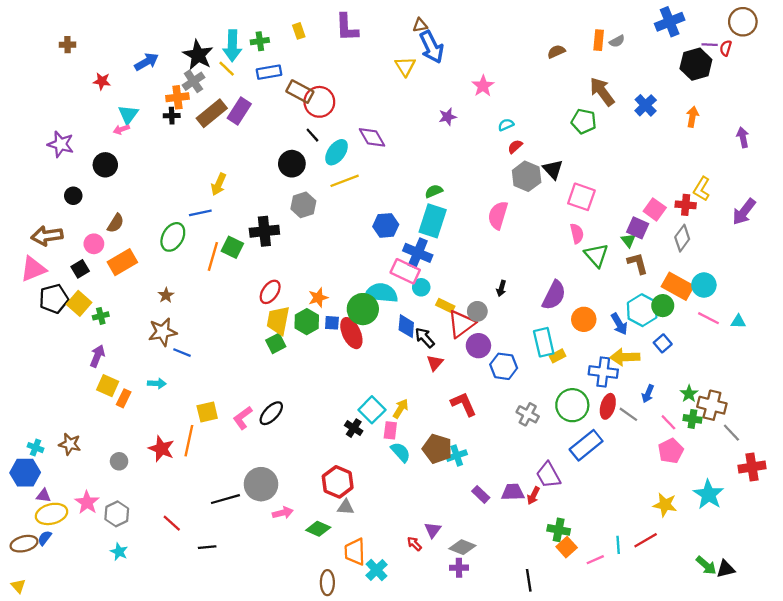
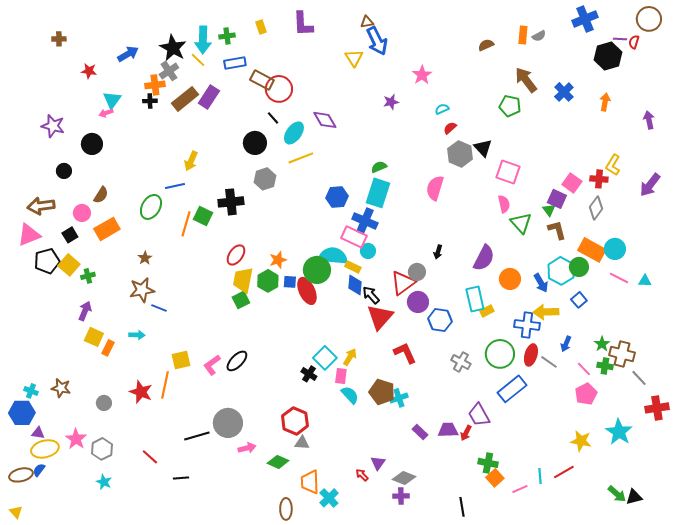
yellow rectangle: (445, 306) -> (353, 267), moved
red triangle: (435, 363) -> (380, 317), size x1.8

